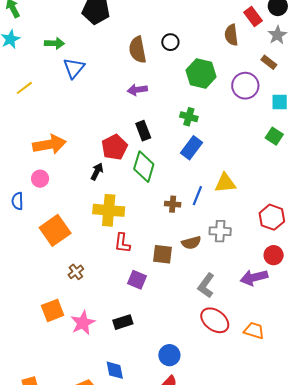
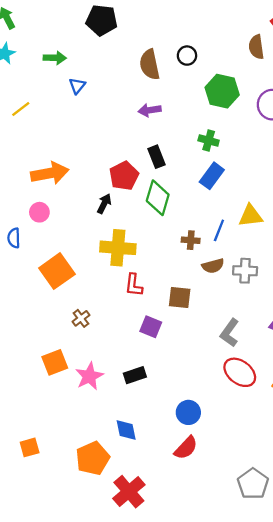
blue triangle: (74, 68) -> (77, 86), size x0.7
brown semicircle: (191, 243) -> (213, 266), moved

